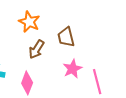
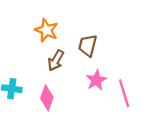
brown trapezoid: (66, 37) -> (88, 45), turned 30

